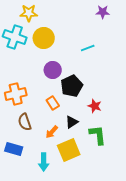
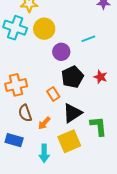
purple circle: (53, 70) -> (61, 52), moved
red star: (95, 106) -> (100, 77), moved
black triangle: (72, 122) -> (72, 113), size x1.5
orange arrow: (52, 132) -> (44, 123), moved

